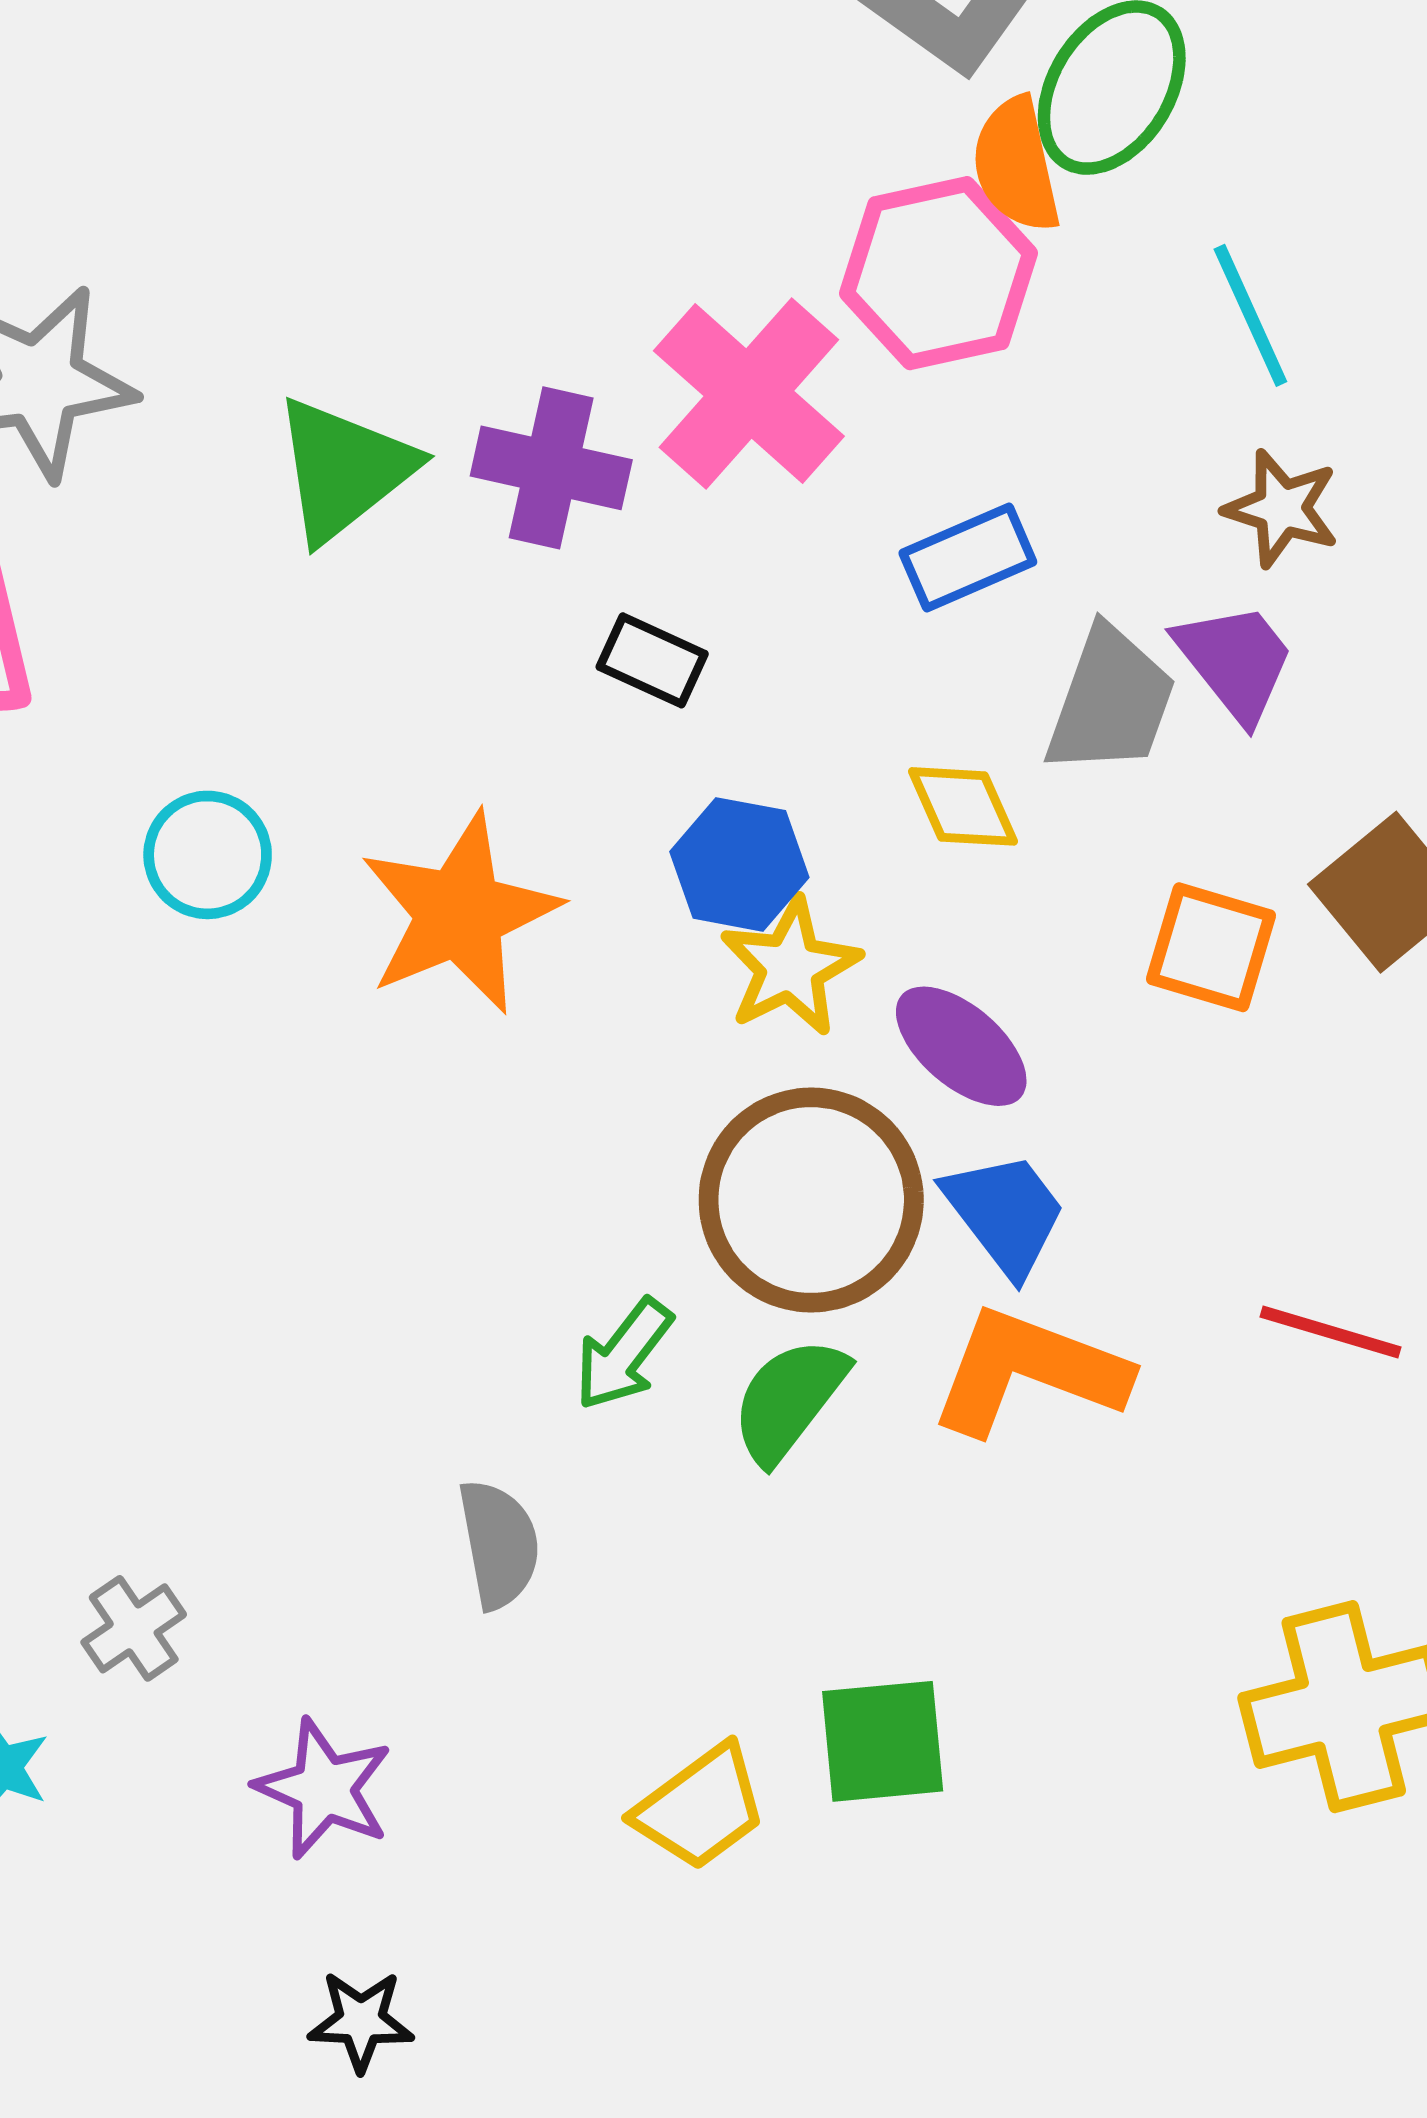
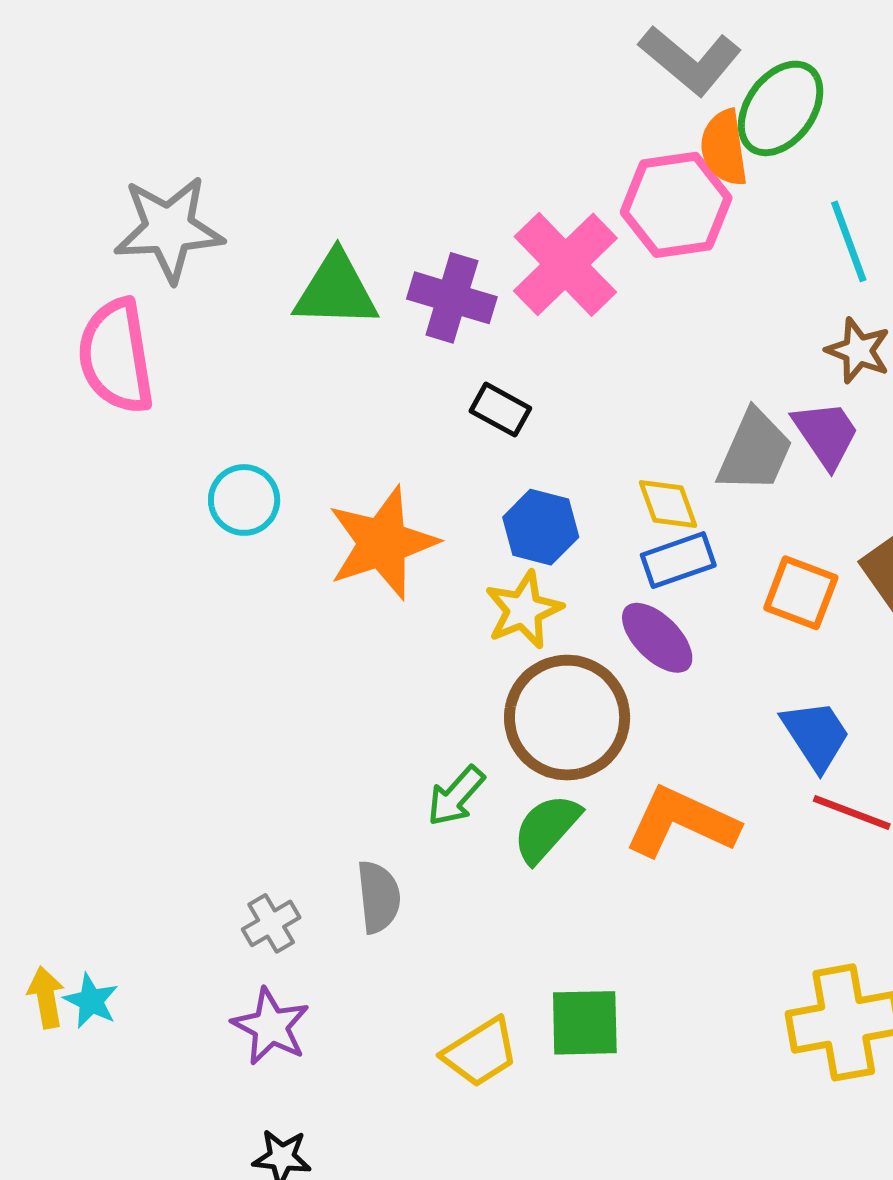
green triangle: (344, 469) -> (336, 290), turned 36
blue rectangle: (968, 558) -> (678, 560), moved
yellow star: (790, 967) -> (524, 610), moved
blue trapezoid: (1005, 1214) -> (816, 735), moved
gray cross: (134, 1628) -> (271, 923), moved

